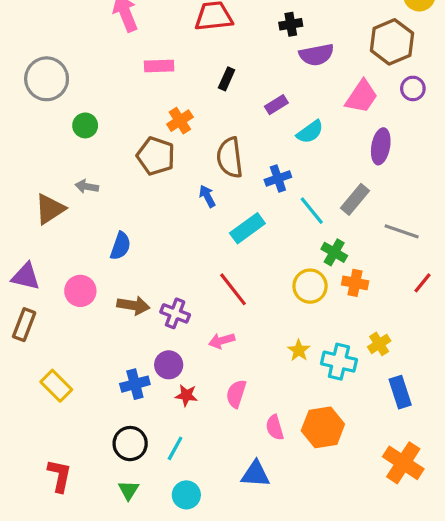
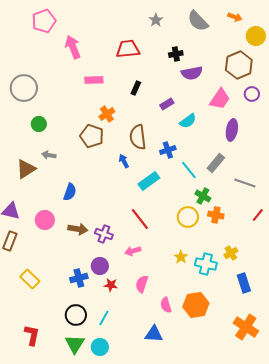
green circle: (85, 125) -> (39, 124), moved
green triangle: (129, 490) -> (75, 344), size x1.5
cyan circle: (186, 495) -> (100, 347), moved

